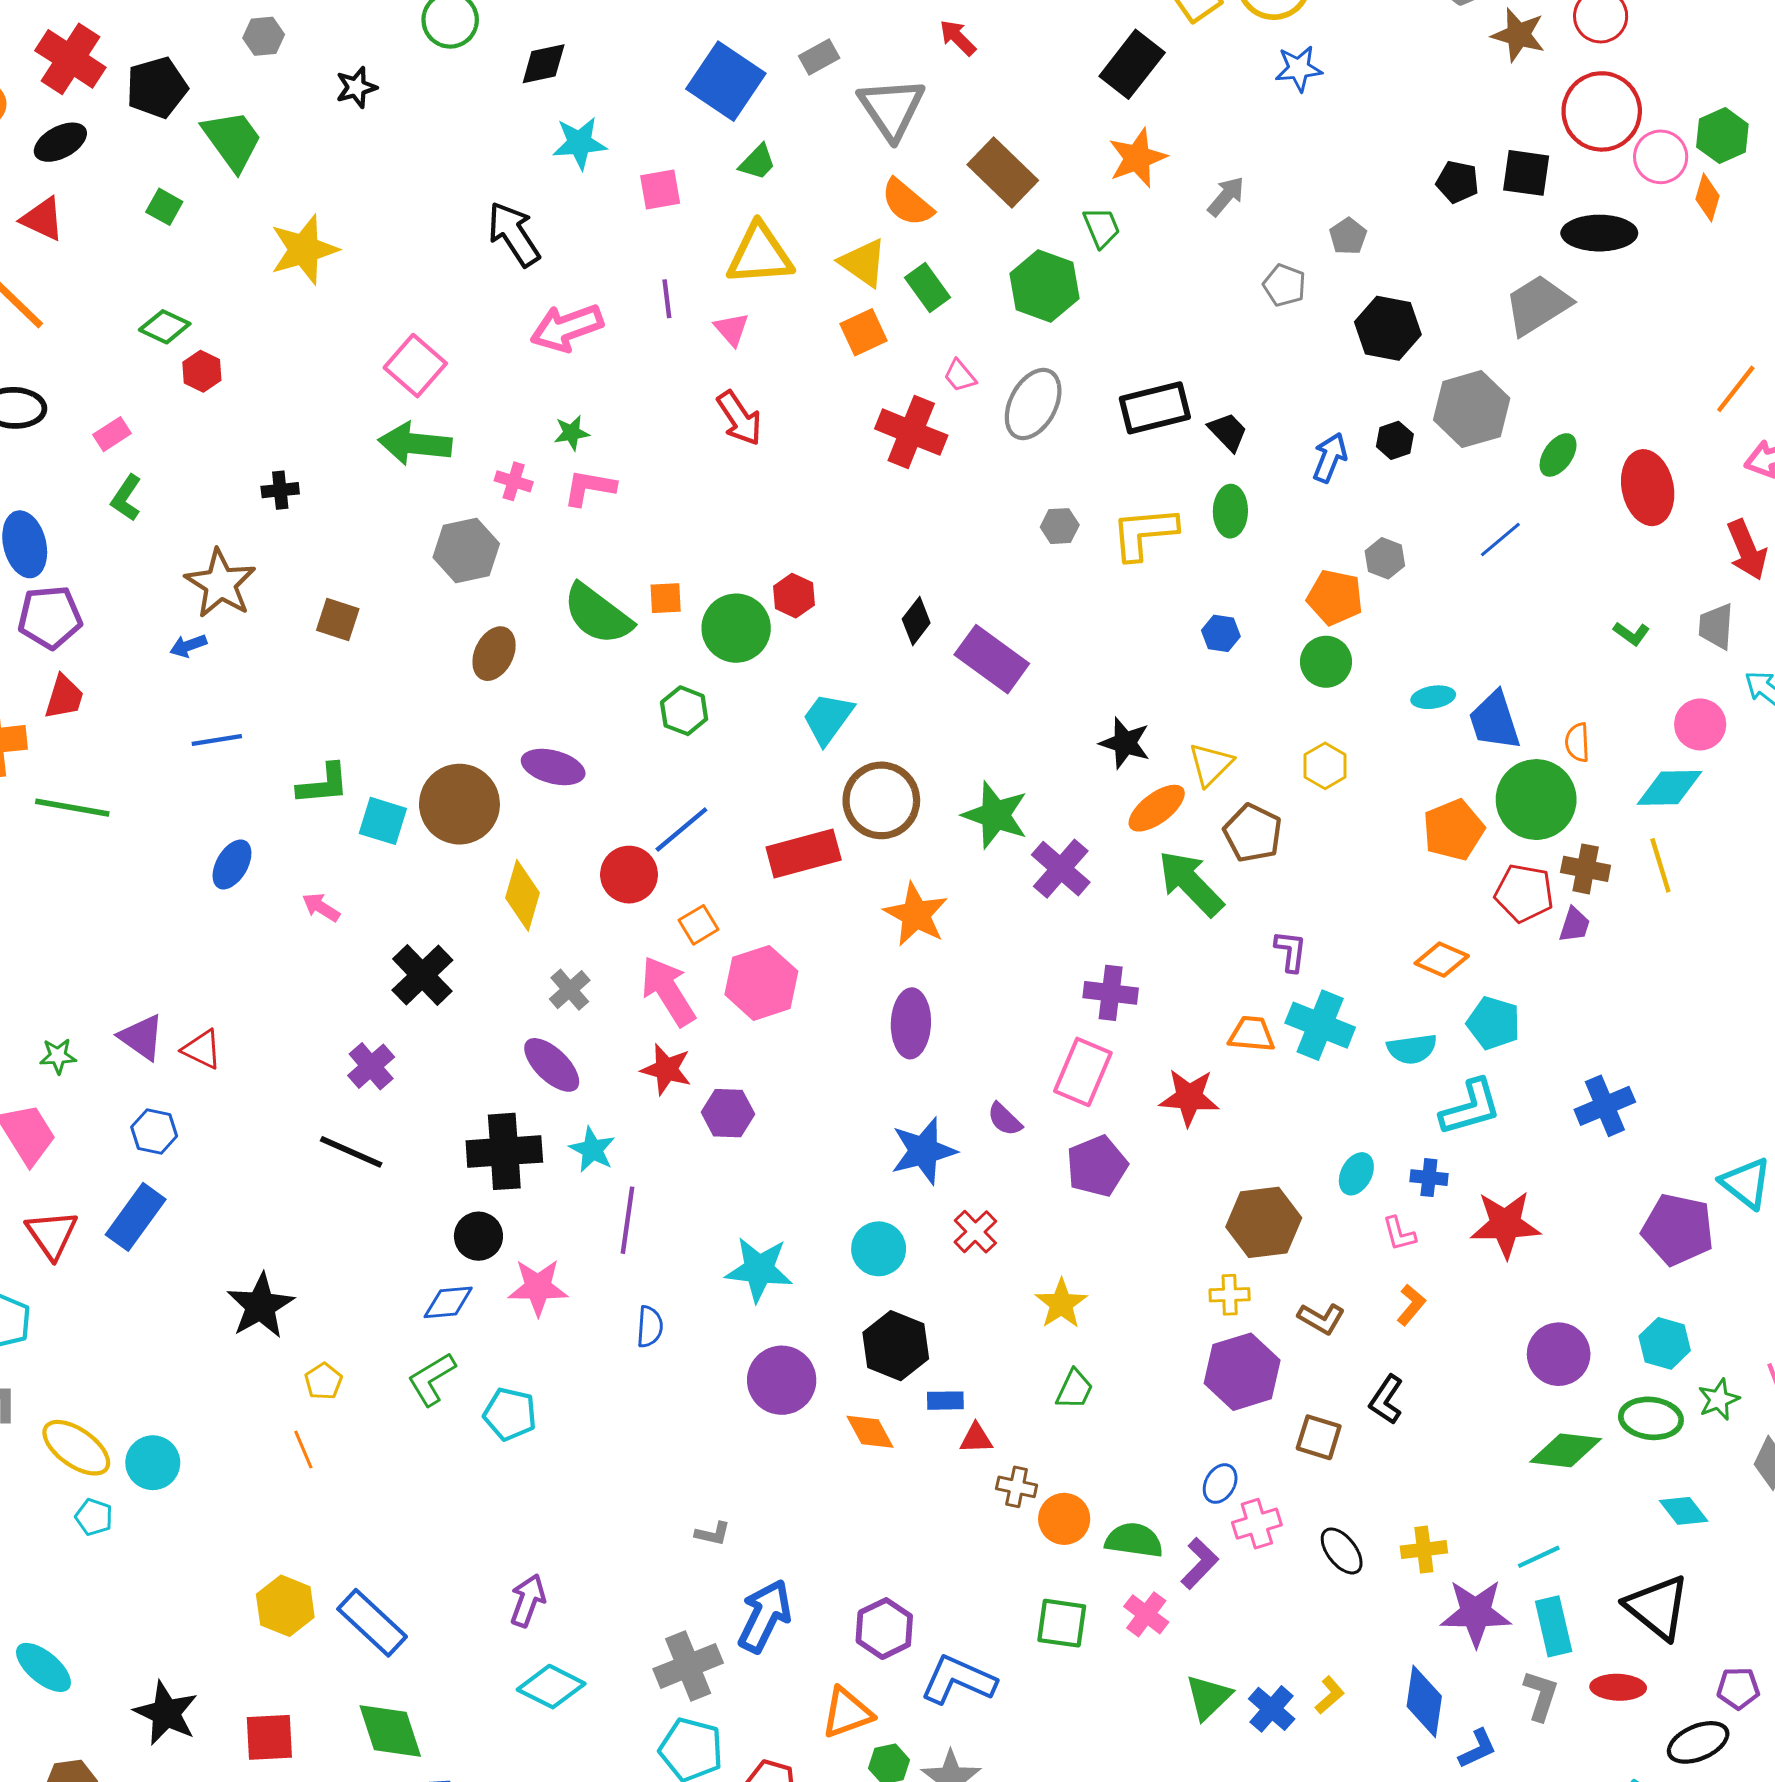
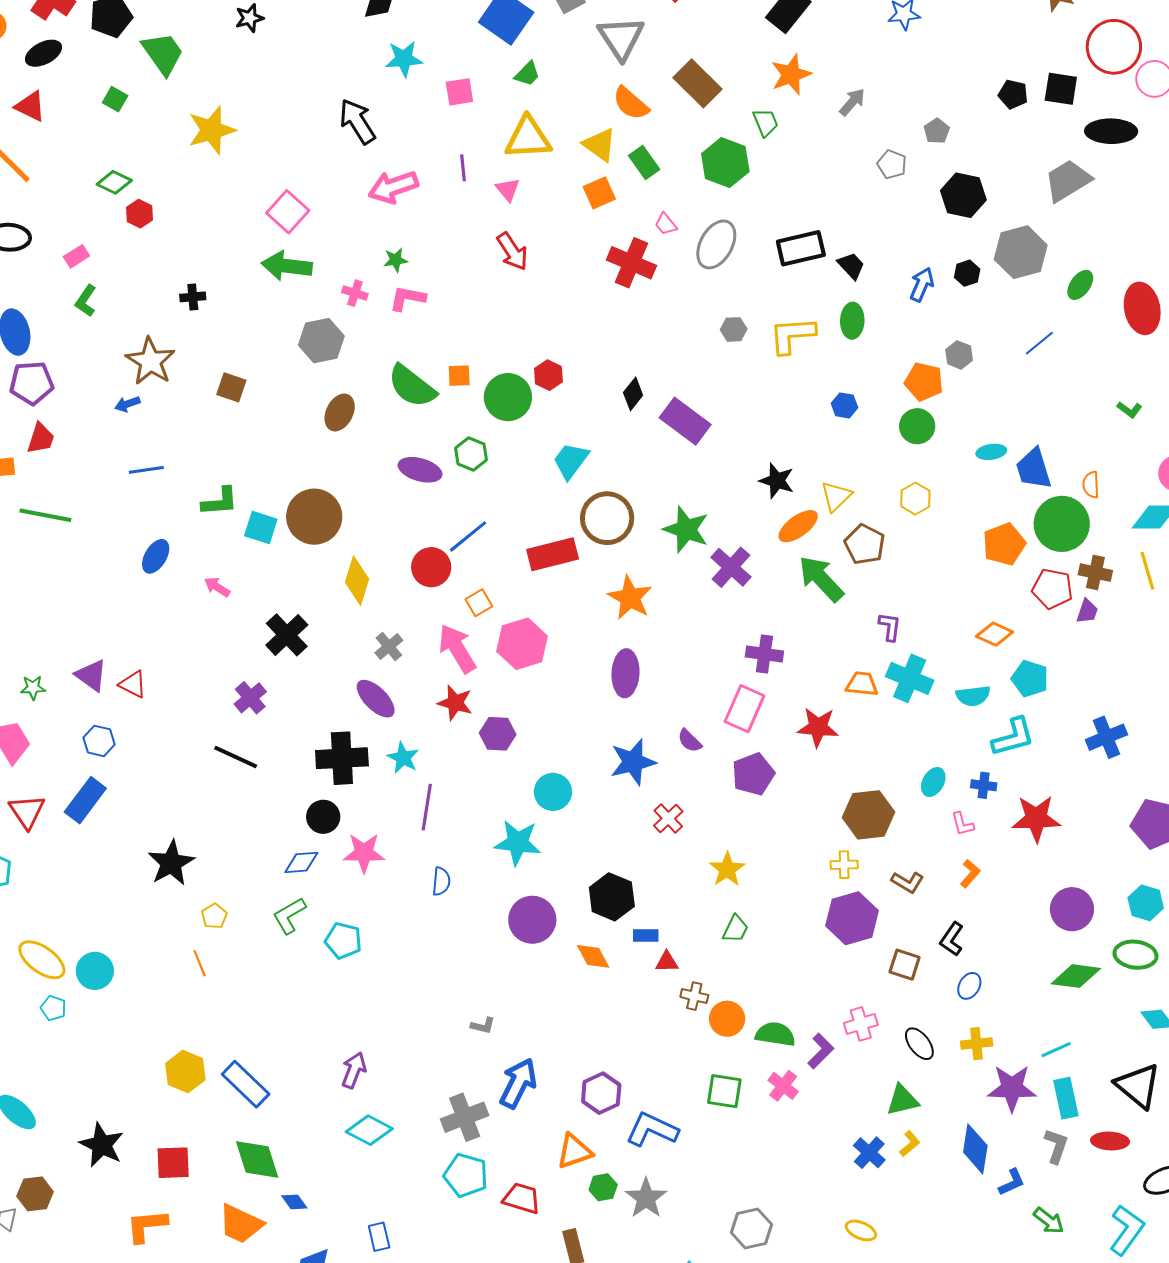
purple ellipse: (553, 767) -> (420, 470), moved
cyan circle: (879, 1249) -> (553, 792), moved
blue ellipse: (1220, 1484) -> (969, 986), moved
green triangle: (1208, 1697) -> (902, 1100), moved, turned 30

